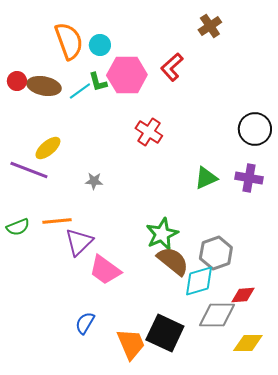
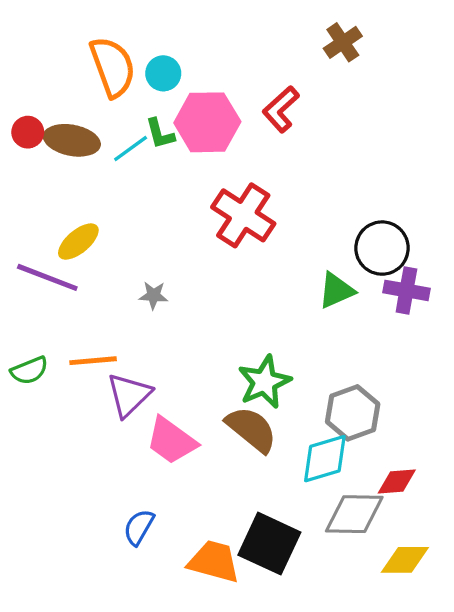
black circle: (255, 129) -> (382, 248), moved
red cross: (149, 132) -> (243, 215), size x1.4
brown semicircle: (173, 261) -> (251, 429), moved
orange trapezoid: (131, 344) -> (214, 561), turned -52

